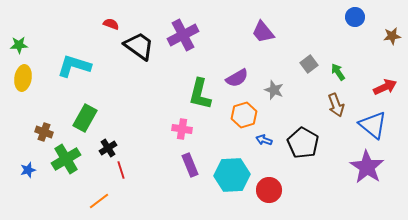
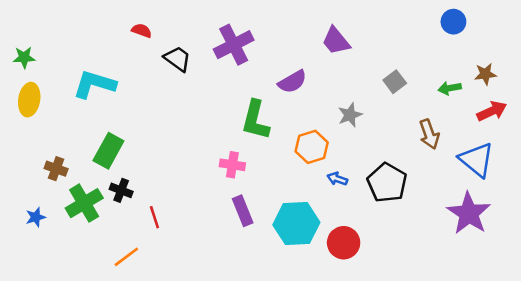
brown star: (392, 36) -> (485, 74), moved
black trapezoid: (139, 46) -> (177, 59), size x0.7
green arrow: (338, 72) -> (450, 88), moved, turned -66
purple semicircle: (237, 78) -> (292, 82), moved
gray star: (274, 90) -> (350, 115), turned 30
black cross: (108, 148) -> (121, 190), moved, turned -36

